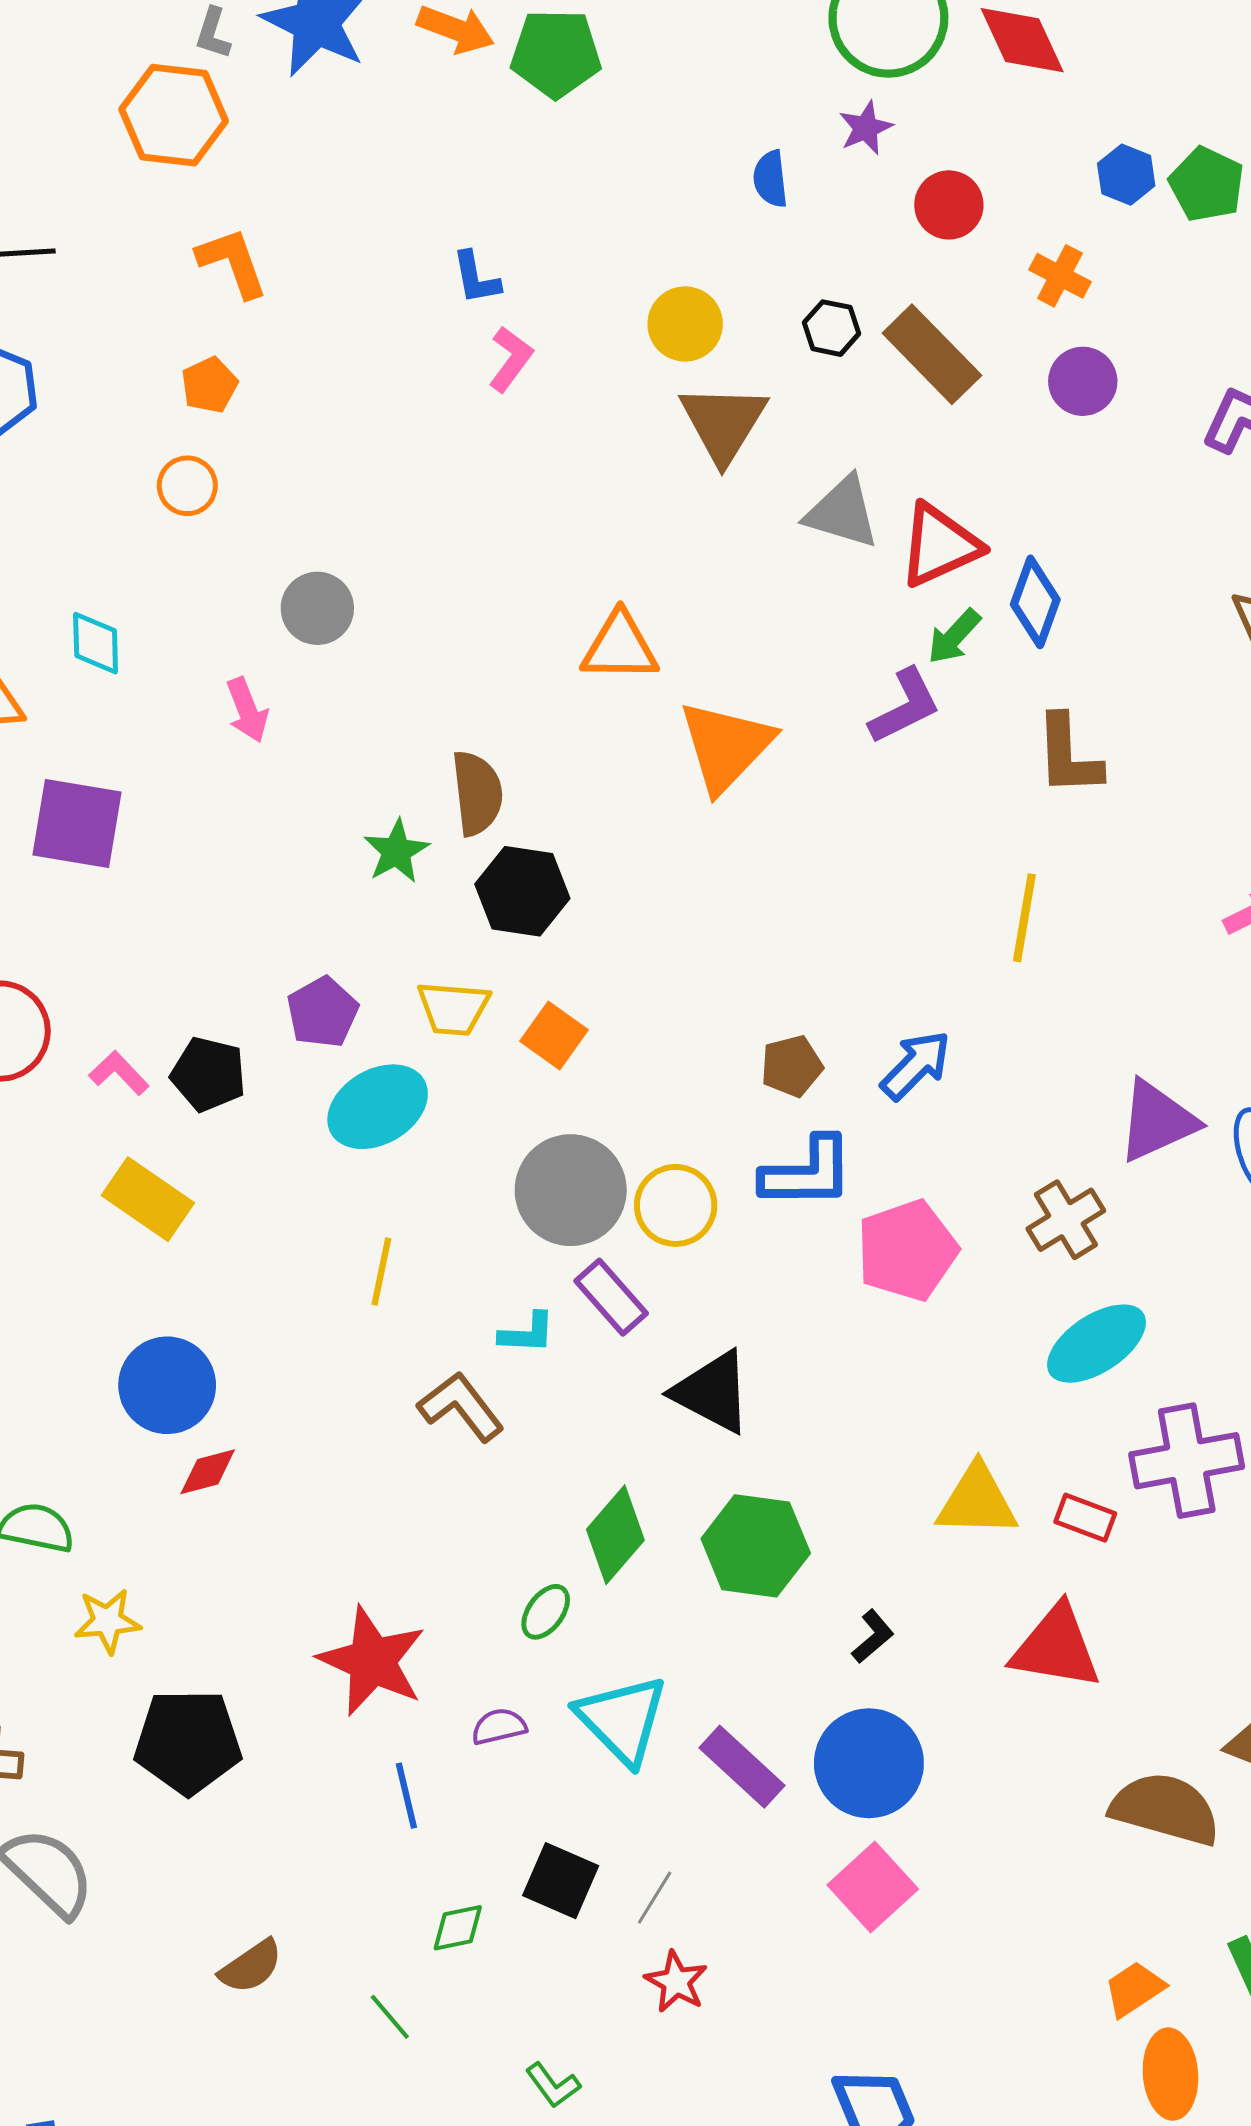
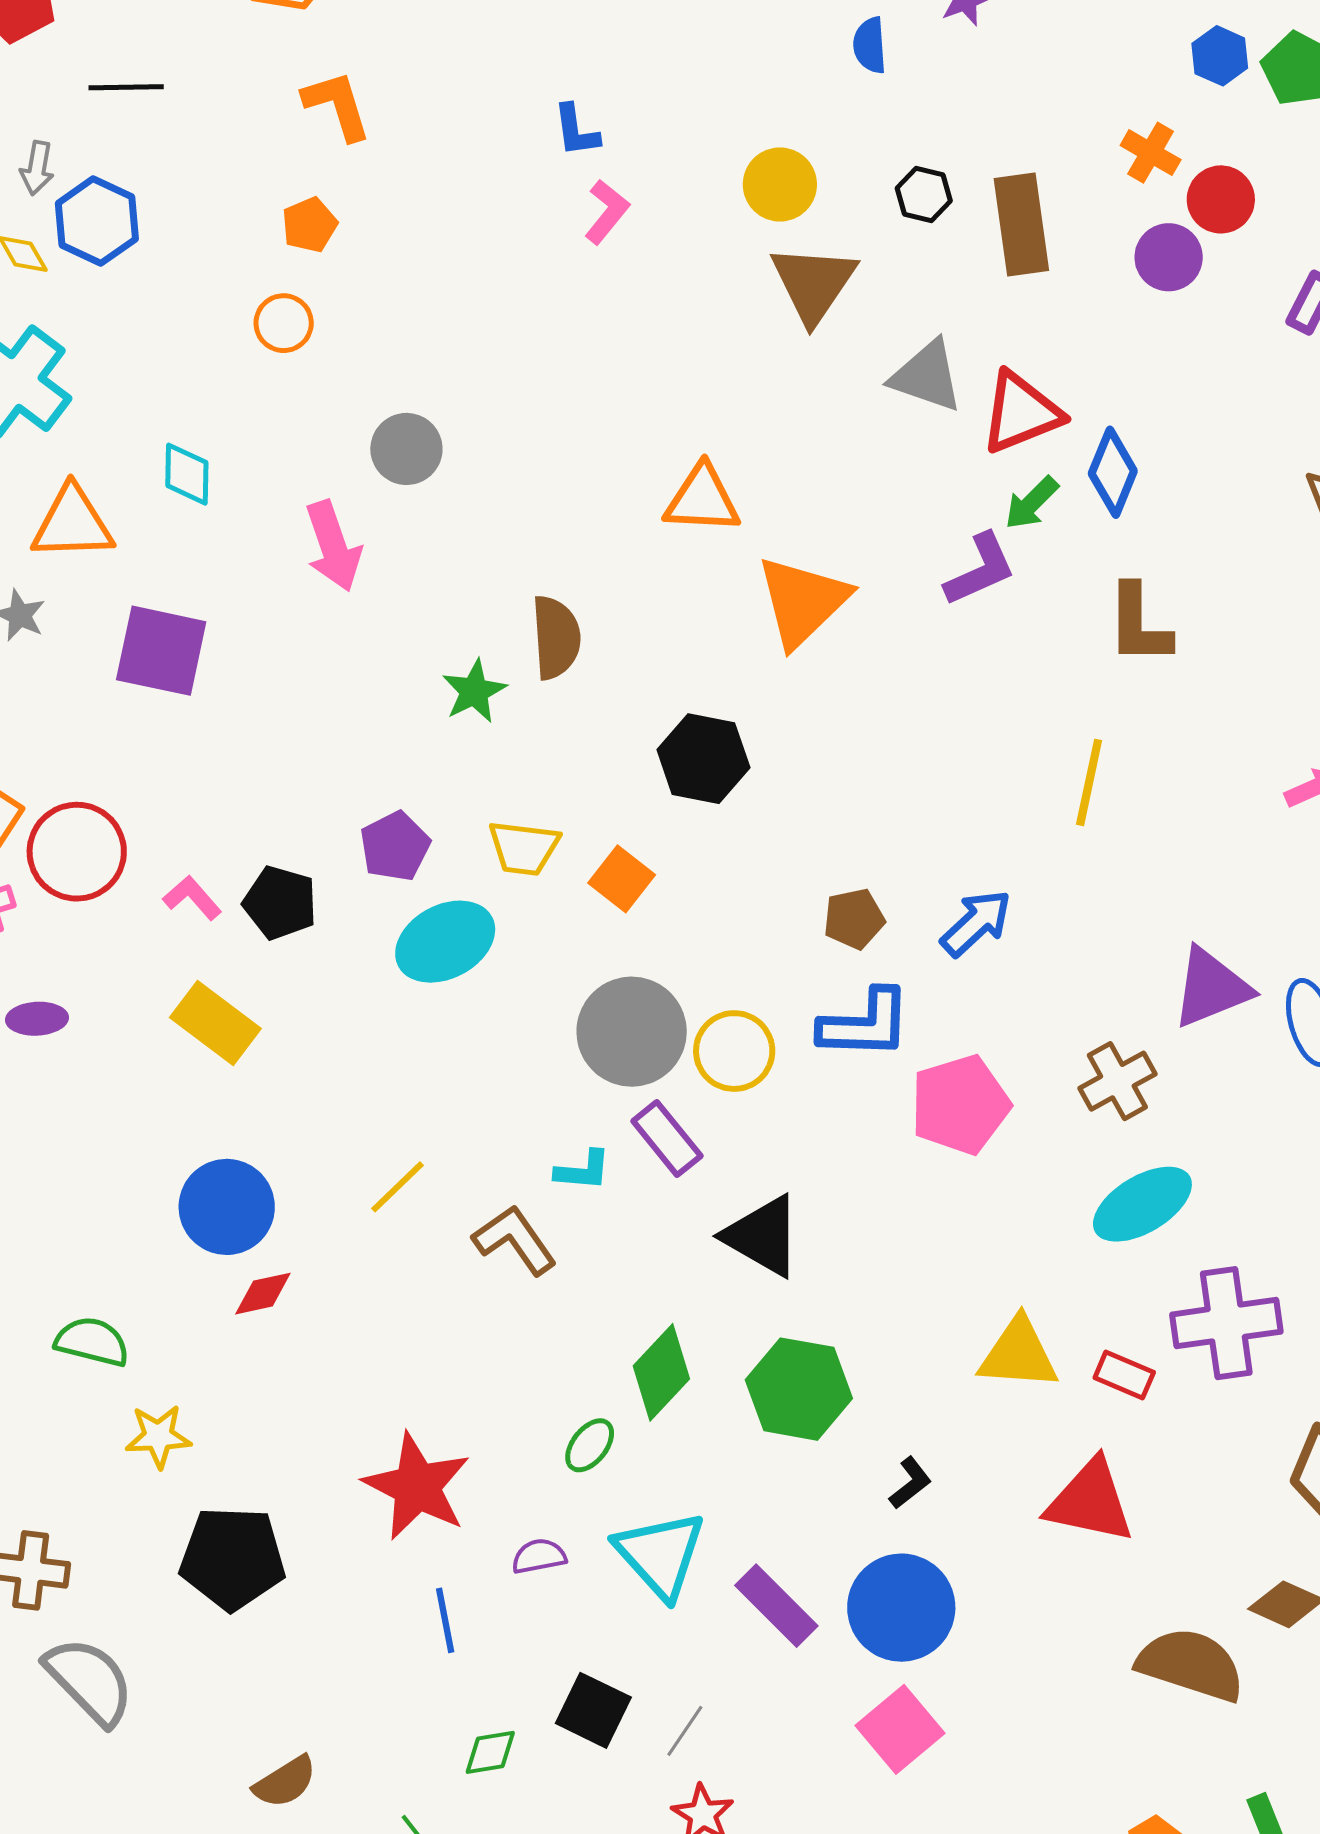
red circle: (949, 205) -> (1221, 199), moved
brown rectangle: (932, 354) -> (1021, 224), turned 34
pink arrow: (247, 710) -> (333, 546), size x1.4
black hexagon: (522, 891) -> (703, 759), moved
yellow line: (381, 1271) -> (398, 1187), moved, turned 32

